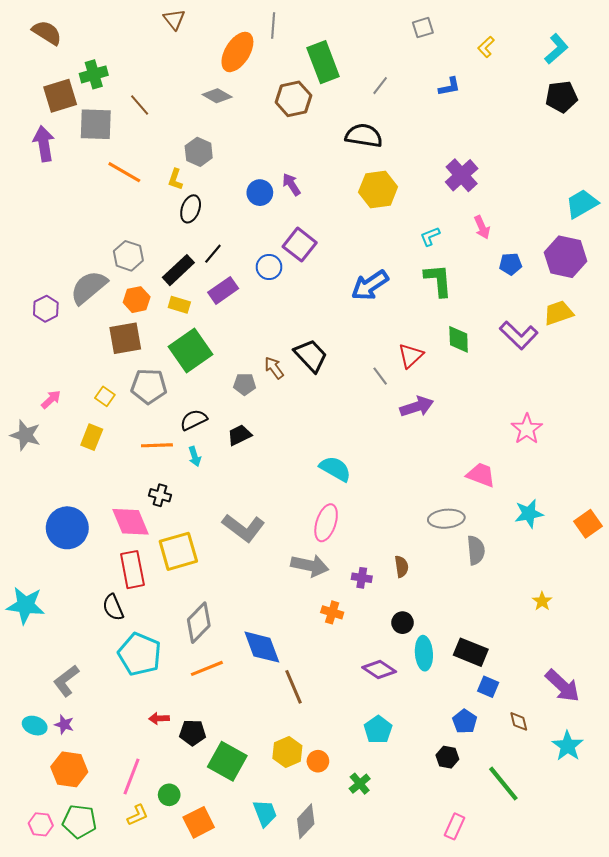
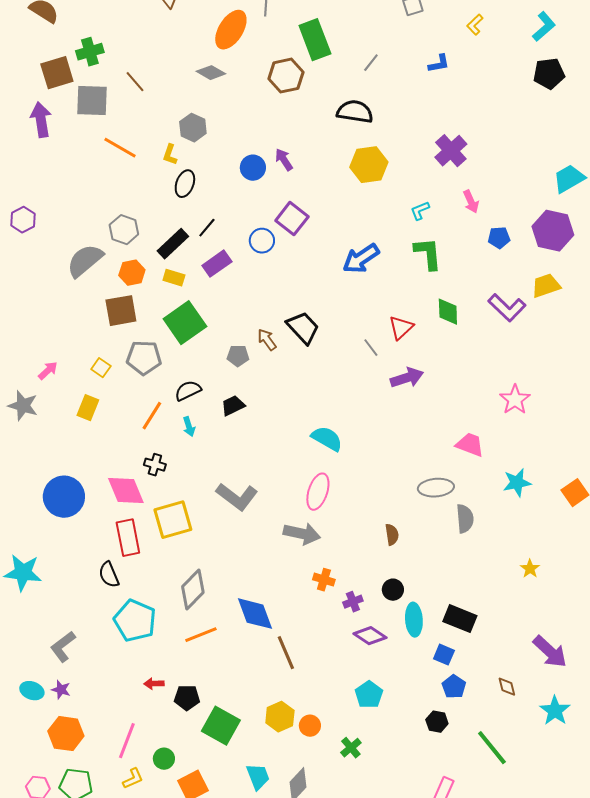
purple hexagon: (46, 309) -> (23, 220), moved
orange line: (157, 445) -> (152, 416), turned -56
purple cross: (362, 578) -> (353, 602), moved, turned -30
blue square: (488, 687) -> (444, 655), moved

